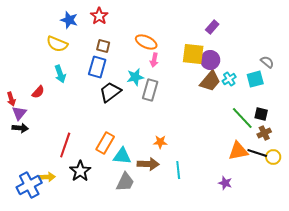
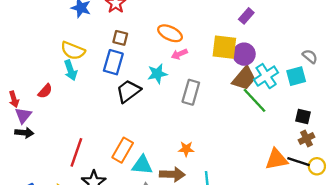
yellow semicircle: (57, 44) -> (73, 51), moved
pink arrow: (154, 60) -> (179, 54), turned 56
cyan cross: (229, 79) -> (266, 76), size x1.5
gray rectangle: (150, 90) -> (191, 92), moved
green line: (242, 118) -> (254, 100), moved

